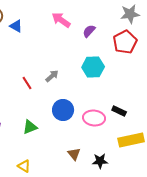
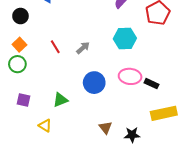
red line: (27, 83) -> (55, 47), moved
pink ellipse: (94, 118) -> (130, 76), moved
yellow triangle: (24, 166) -> (45, 126), moved

